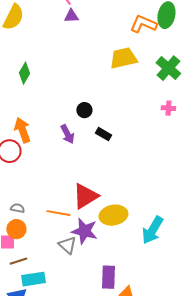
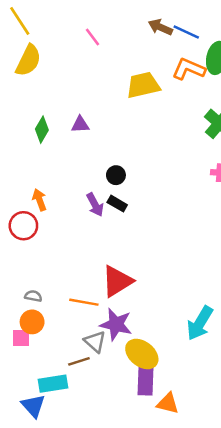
purple triangle: (71, 16) -> (80, 125), moved
yellow trapezoid: (123, 58) -> (143, 85), moved
orange arrow: (22, 130) -> (39, 200), size x0.7
black rectangle: (103, 134) -> (117, 204), moved
yellow ellipse: (113, 215) -> (142, 354), moved, turned 48
brown line: (18, 261) -> (79, 361), moved

